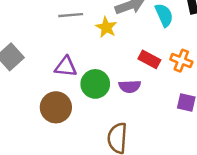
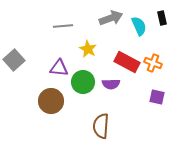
yellow star: (106, 27) -> (88, 49), moved
red rectangle: (149, 59) -> (127, 62), size x1.4

